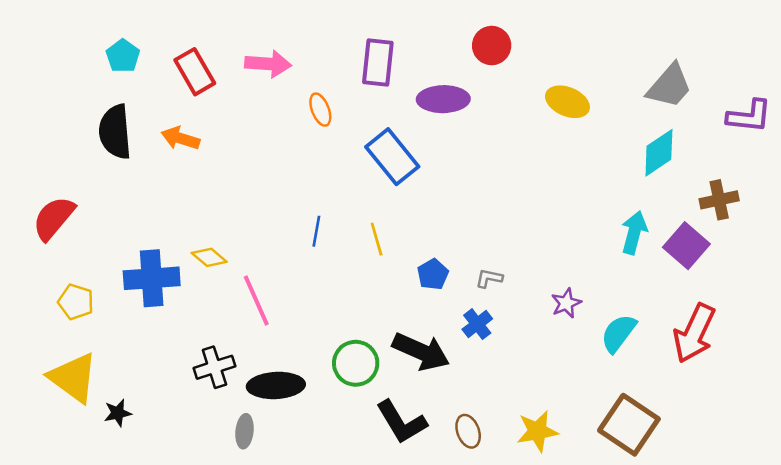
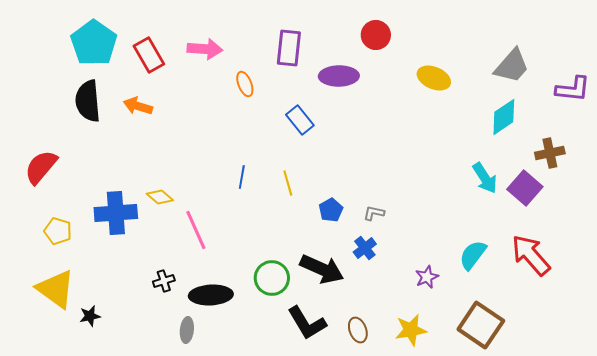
cyan pentagon: (123, 56) -> (94, 43), size x1.8
blue rectangle: (392, 157) -> (300, 120), size x0.7
cyan arrow: (634, 232) -> (485, 178), turned 132
purple star: (566, 303) -> (427, 277), moved
red arrow: (694, 333) -> (531, 255), turned 114
black cross: (214, 367) -> (164, 281), size x0.7

